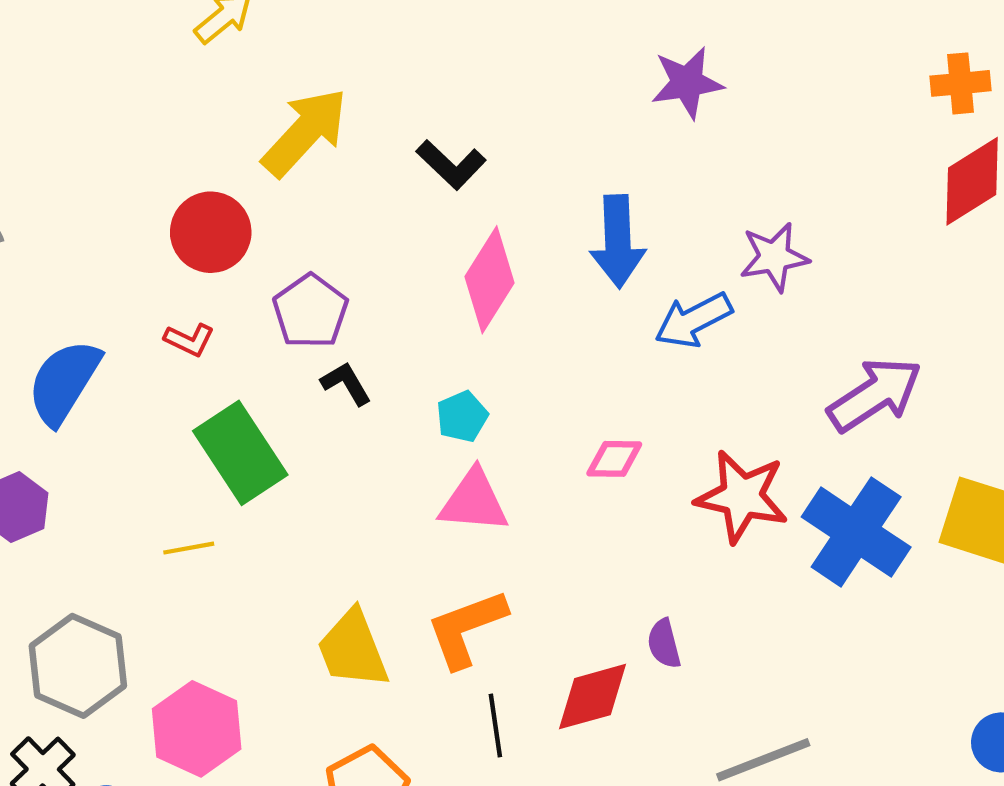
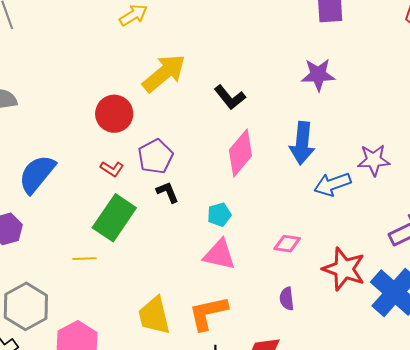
purple star: (687, 83) -> (318, 75), moved
red L-shape: (189, 340) -> (112, 169), moved
green rectangle: (240, 453) -> (114, 218), turned 60
purple semicircle: (664, 644) -> (287, 299), moved

